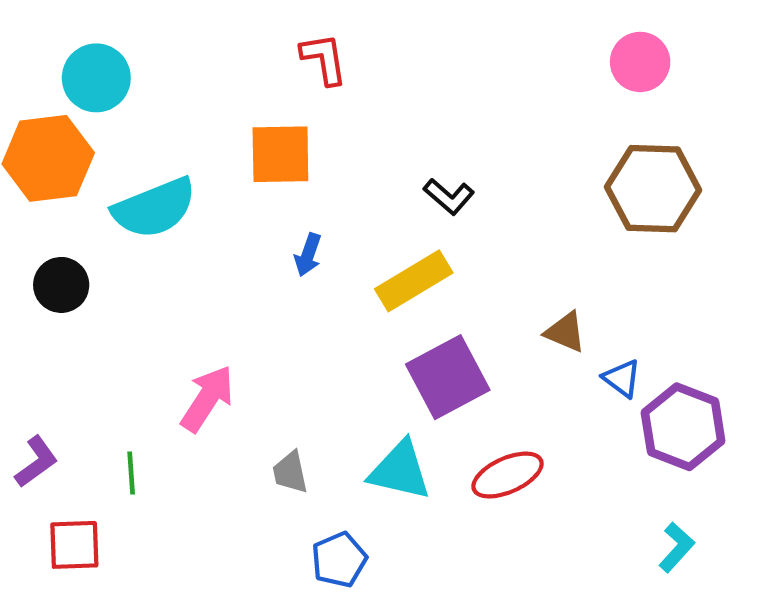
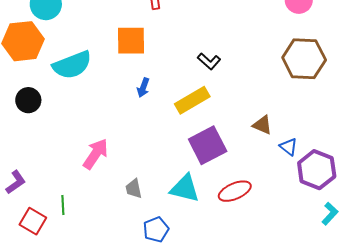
green line: (131, 473) -> (63, 205), moved
red square: (74, 545) -> (33, 221), turned 32
cyan L-shape: (677, 547) -> (330, 214), moved

